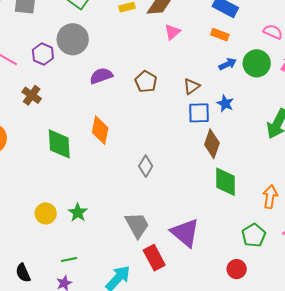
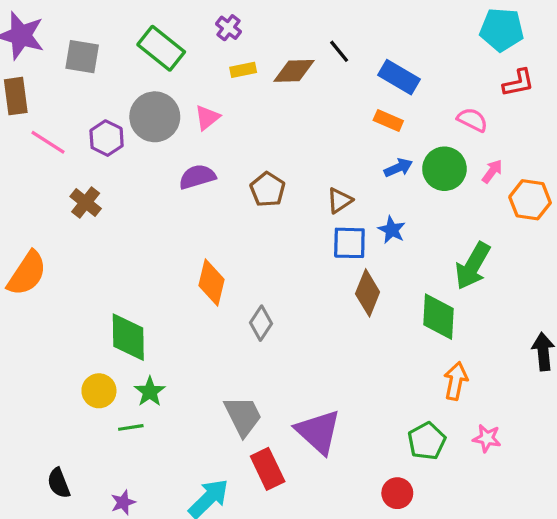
pink triangle: (172, 32) -> (207, 118), moved
orange diamond: (100, 130) -> (212, 282), moved
green diamond: (59, 144) -> (128, 337), moved
green diamond: (226, 182) -> (438, 317), moved
green line: (69, 260) -> (131, 427), moved

